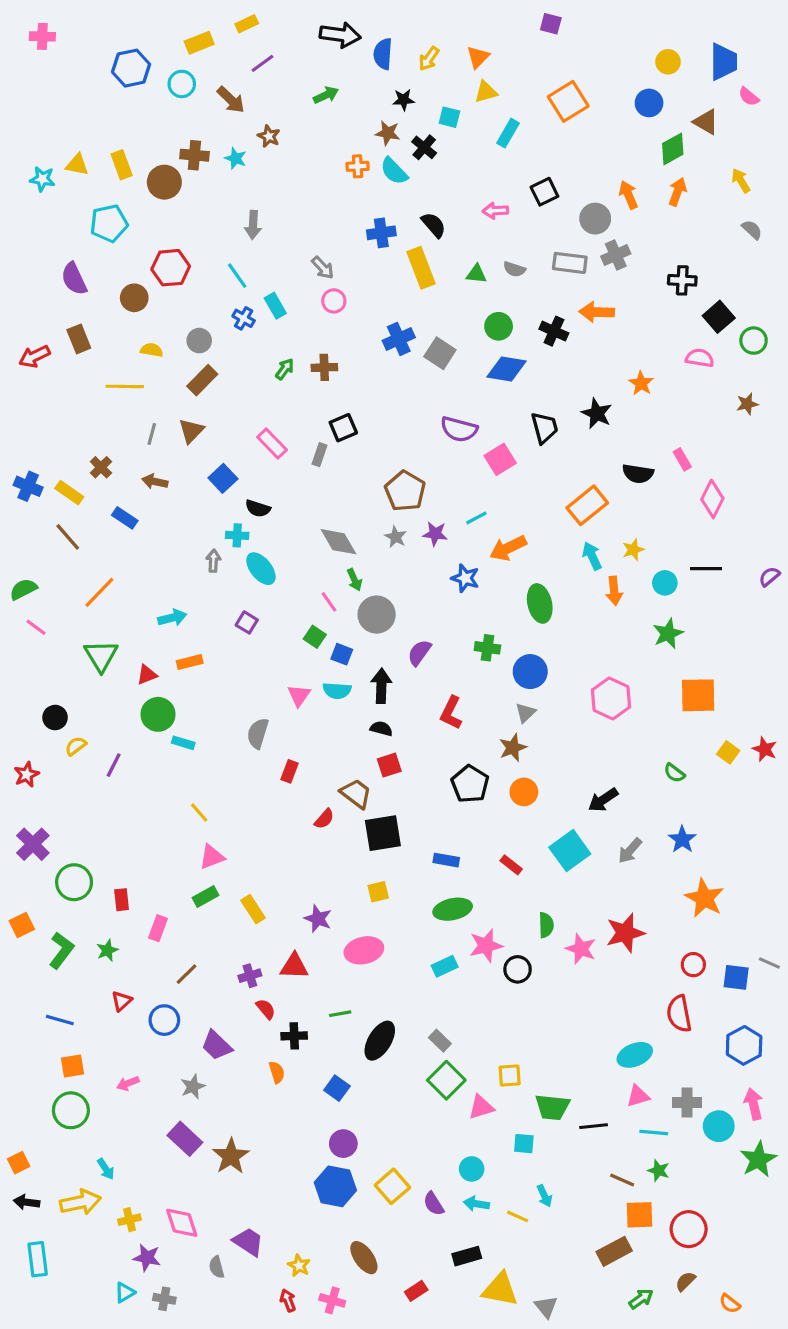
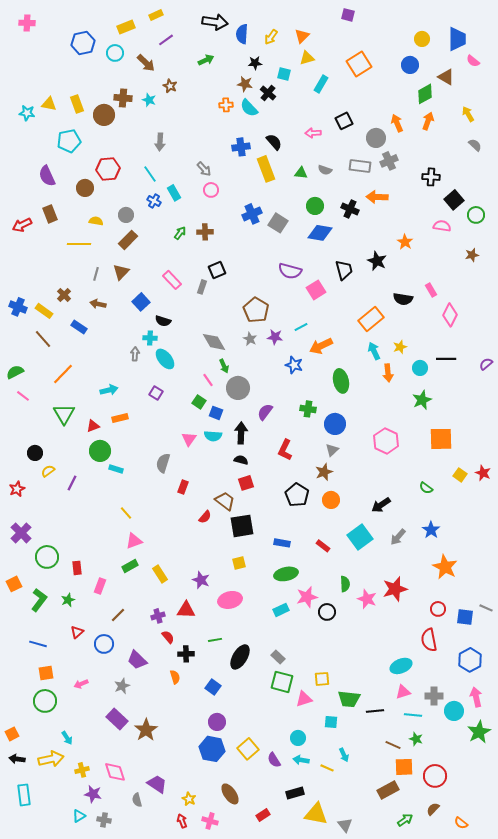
green square: (446, 1080) -> (282, 682), turned -30

